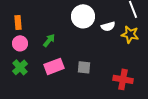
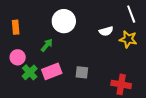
white circle: (83, 16) -> (64, 21), moved
pink circle: (20, 43) -> (18, 57), moved
green cross: (20, 67) -> (30, 72), moved

